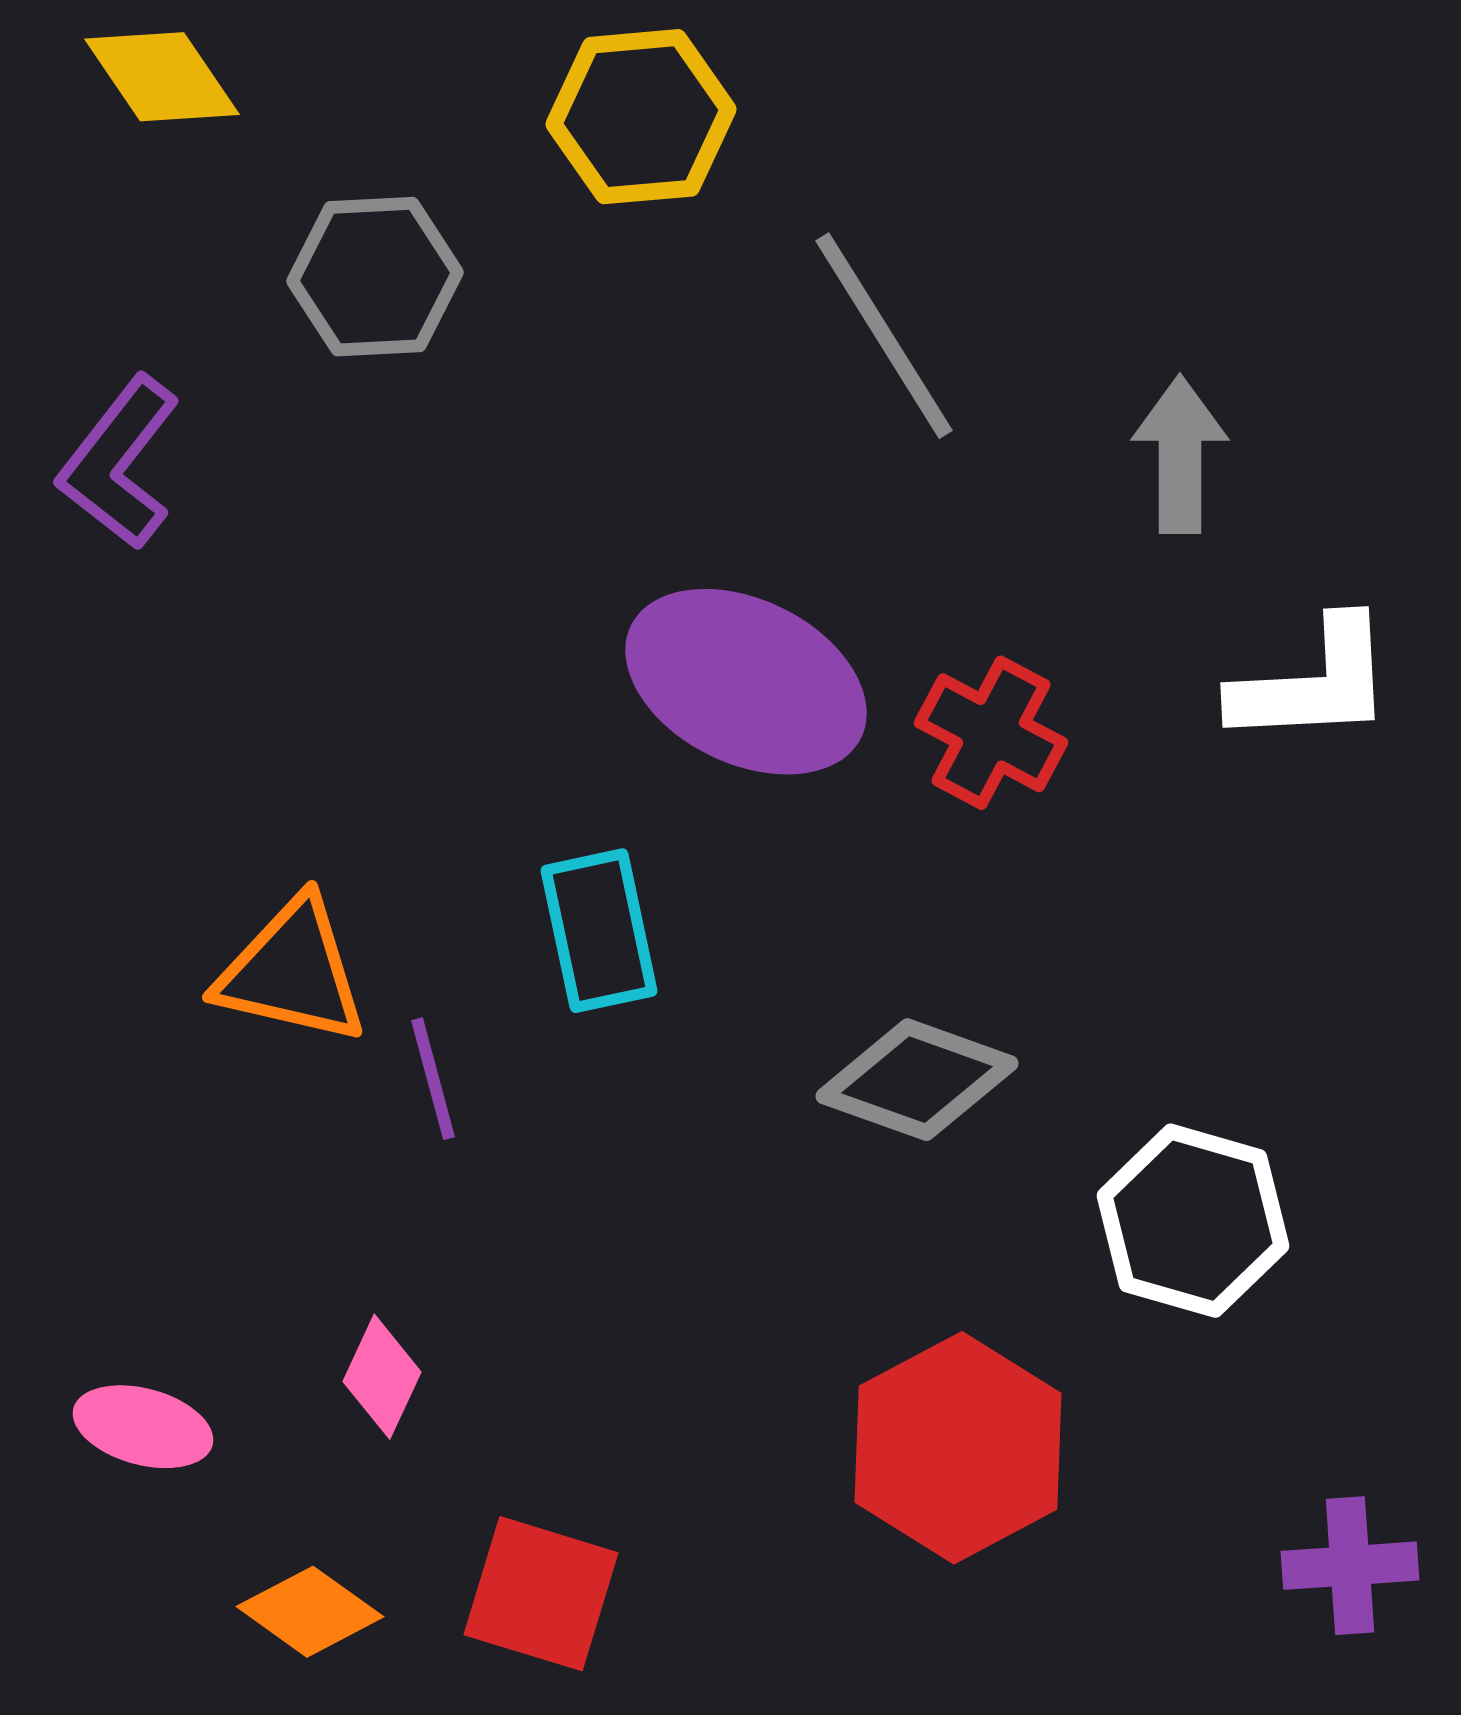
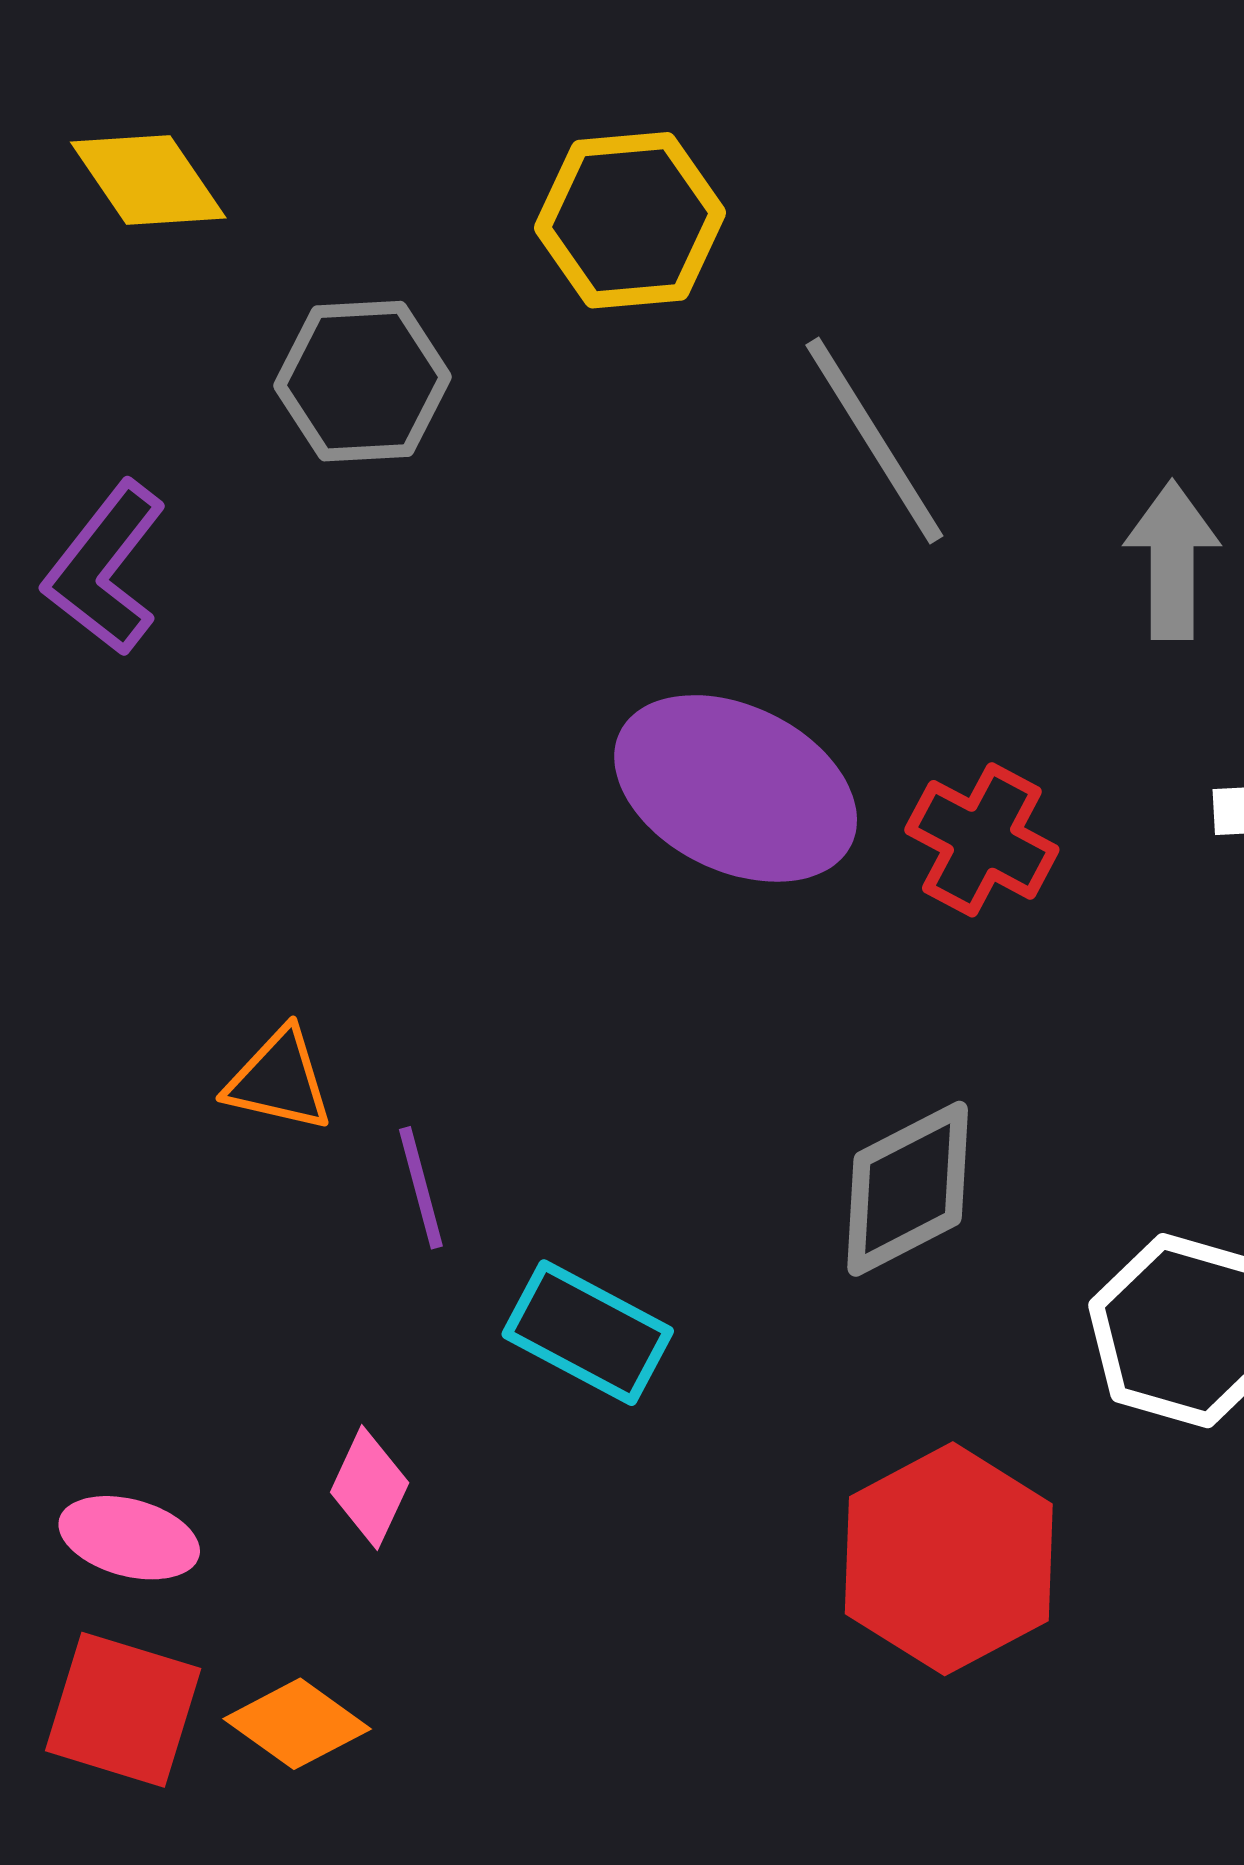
cyan rectangle: (599, 931) -> (588, 1333), moved, turned -50
orange triangle: (292, 972) -> (279, 1080), size x0.7
gray diamond: (917, 1080) -> (908, 1189), turned -47
red square: (541, 1594) -> (123, 1710), moved

